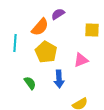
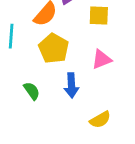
yellow square: (92, 30) -> (99, 16), moved

